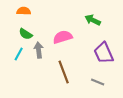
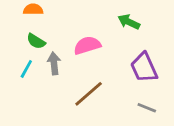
brown line: (64, 72) -> (89, 94), turned 70
gray line: (98, 82) -> (147, 108), moved

